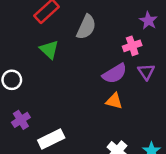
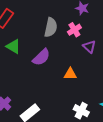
gray semicircle: (86, 27) -> (51, 27), moved
purple semicircle: (115, 74) -> (41, 57), moved

